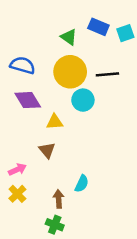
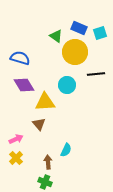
yellow circle: (70, 72) -> (75, 52), moved
black line: (107, 74) -> (96, 74), moved
yellow triangle: (55, 122) -> (45, 102), size x1.5

